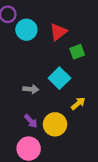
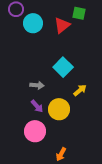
green square: (77, 52) -> (79, 13), moved, turned 32
gray arrow: (31, 89) -> (37, 85), moved

